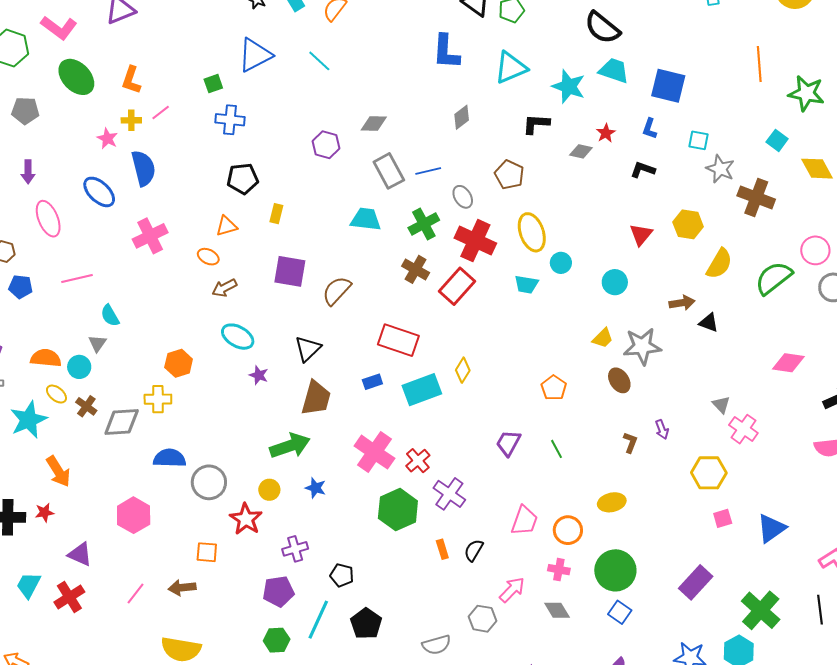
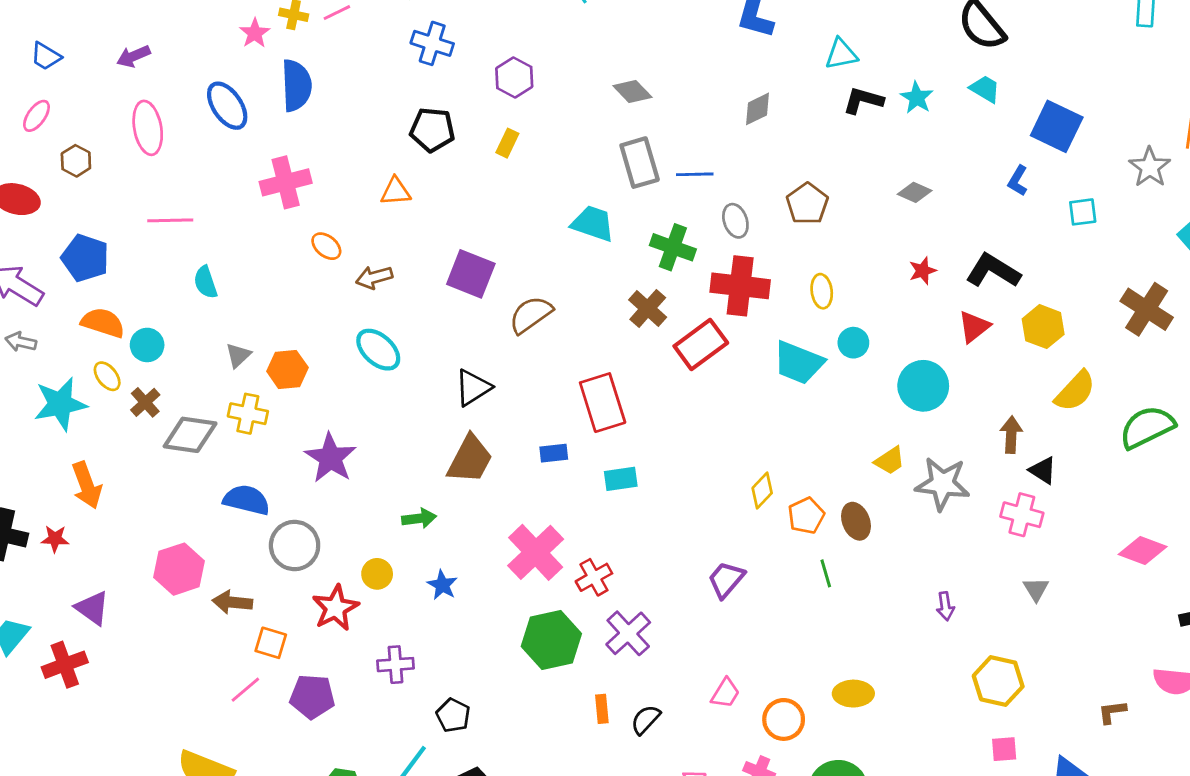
cyan triangle: (511, 68) -> (841, 54), size x0.7
cyan trapezoid: (614, 71) -> (985, 89), size x0.7
cyan star: (569, 86) -> (917, 98), size x0.7
gray diamond: (374, 124) -> (632, 92), turned 32
black L-shape: (536, 124) -> (863, 100), moved
red star: (606, 133) -> (923, 271), moved
cyan square: (698, 140) -> (1083, 212), turned -30
purple hexagon: (326, 145) -> (514, 77), moved
gray star: (720, 169) -> (1150, 167), moved
black L-shape: (643, 170) -> (993, 271), moved, size x1.5
purple arrow: (28, 172) -> (133, 56), turned 55
yellow rectangle: (276, 214) -> (507, 143), moved
green cross: (424, 224) -> (673, 247), turned 36
yellow ellipse: (532, 232) -> (822, 291), size x0.6
red cross: (475, 241) -> (740, 286), turned -30
orange ellipse: (208, 257) -> (326, 246), moved
cyan circle: (615, 282) -> (923, 386), size x1.4
cyan trapezoid: (526, 284) -> (799, 363), size x1.5
blue pentagon: (21, 287) -> (85, 258), moved, size x1.4
brown arrow: (682, 303) -> (1011, 435), turned -90
red rectangle: (398, 340) -> (603, 403), turned 42
gray triangle: (97, 343) -> (238, 355), moved
yellow diamond: (463, 370) -> (762, 490), moved
purple star: (259, 375) -> (331, 458), moved, size x1.8
brown ellipse: (619, 380) -> (856, 521), moved
cyan rectangle: (422, 390) -> (621, 479), size x0.6
pink cross: (743, 429) -> (1022, 515), moved, turned -32
brown L-shape: (630, 443) -> (1112, 712), moved, turned -130
green arrow: (290, 446) -> (419, 518), size x0.6
green line: (557, 449) -> (826, 573), moved
pink trapezoid: (524, 521) -> (725, 693), size x0.7
brown arrow: (182, 588) -> (232, 602), moved
purple pentagon: (278, 591) -> (312, 697), moved
pink line: (135, 594) -> (245, 690), moved

